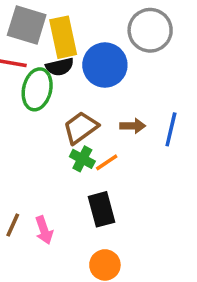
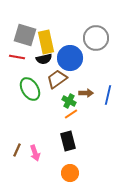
green ellipse: (37, 89) -> (30, 89), moved, turned -45
brown trapezoid: (81, 128) -> (57, 79), moved
green cross: (82, 159) -> (69, 101), moved

